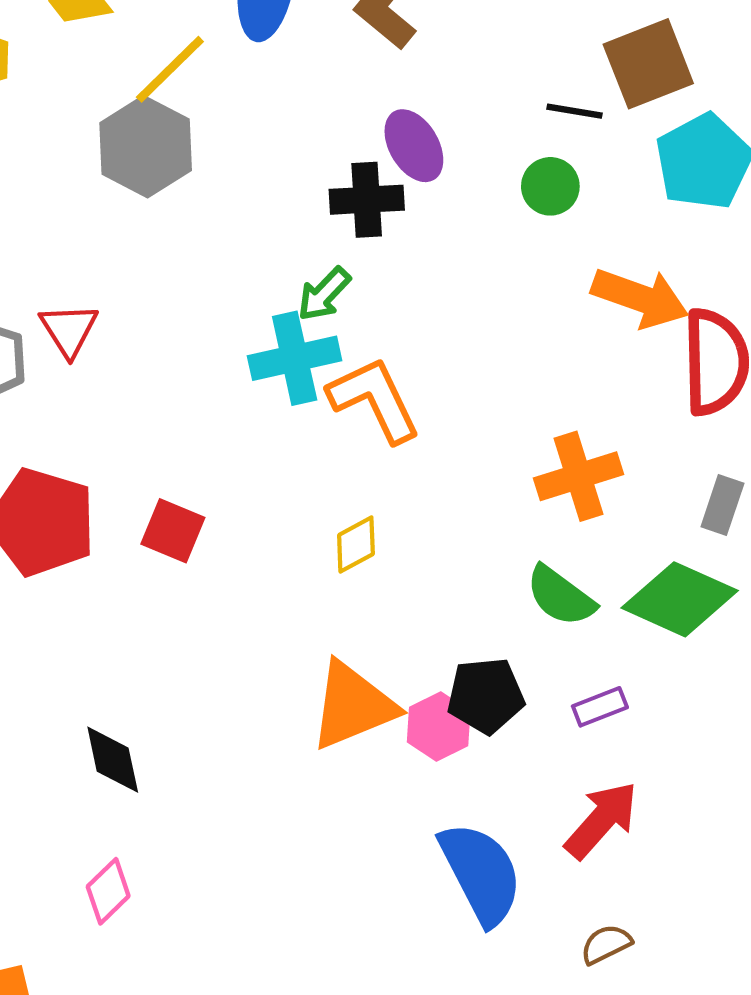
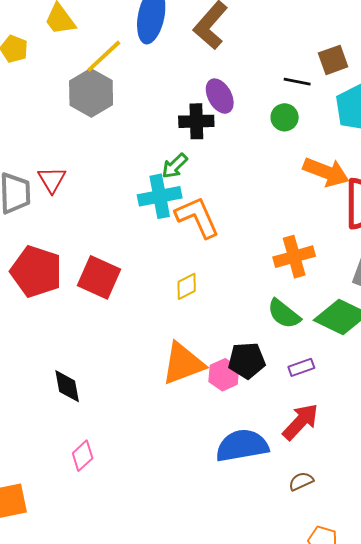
brown square: (648, 64) -> (333, 60), size x0.7
red square: (173, 531) -> (99, 277), size x1.4
blue semicircle: (481, 873) -> (242, 446), turned -74
pink diamond: (108, 891) -> (83, 456), moved

